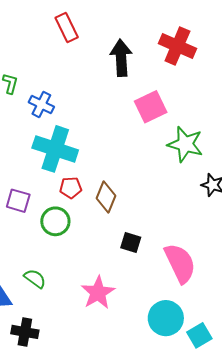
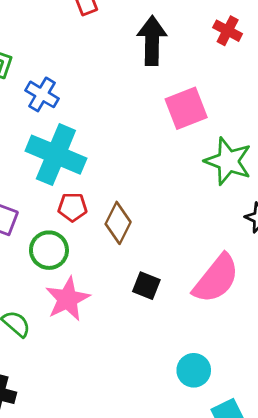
red cross: (177, 46) -> (228, 31), size x0.6
pink semicircle: (180, 263) -> (216, 279), moved, turned 60
pink star: (98, 293) -> (67, 299), moved
cyan circle: (166, 318) -> (194, 370), moved, size x0.7

